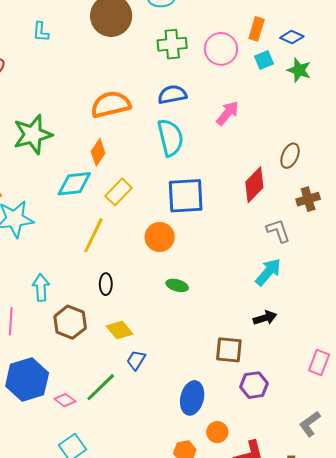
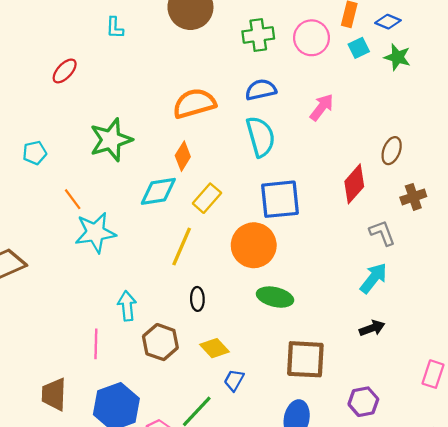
orange circle: (160, 237) -> (254, 245), size x1.4
green ellipse: (177, 285) -> (275, 297), size x1.5
brown square: (229, 350) -> (305, 359), moved, size x1.4

